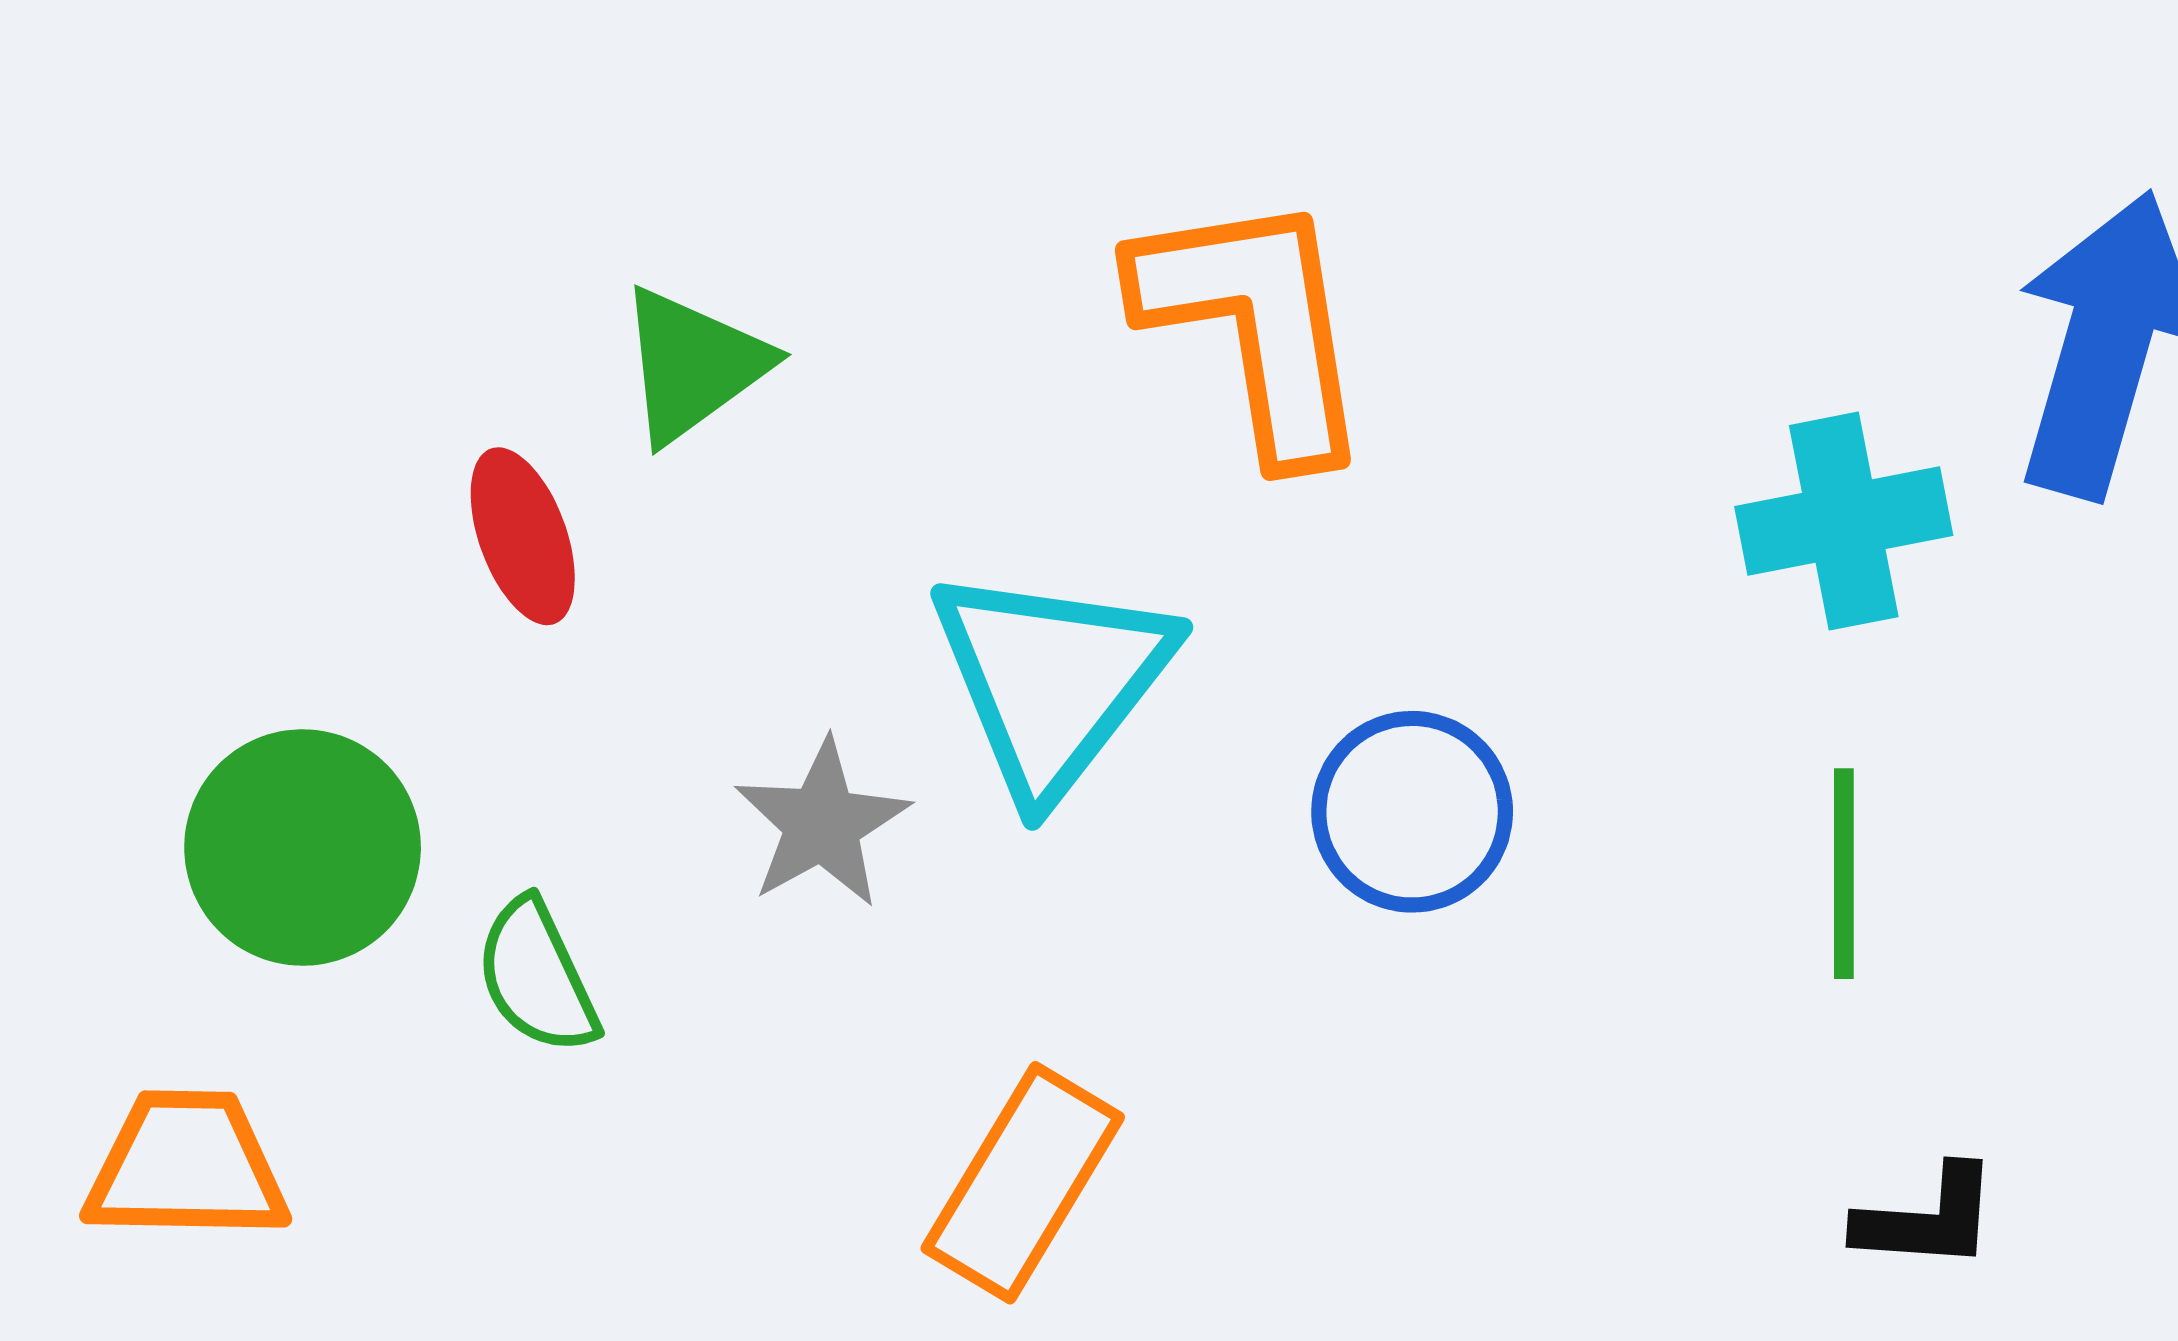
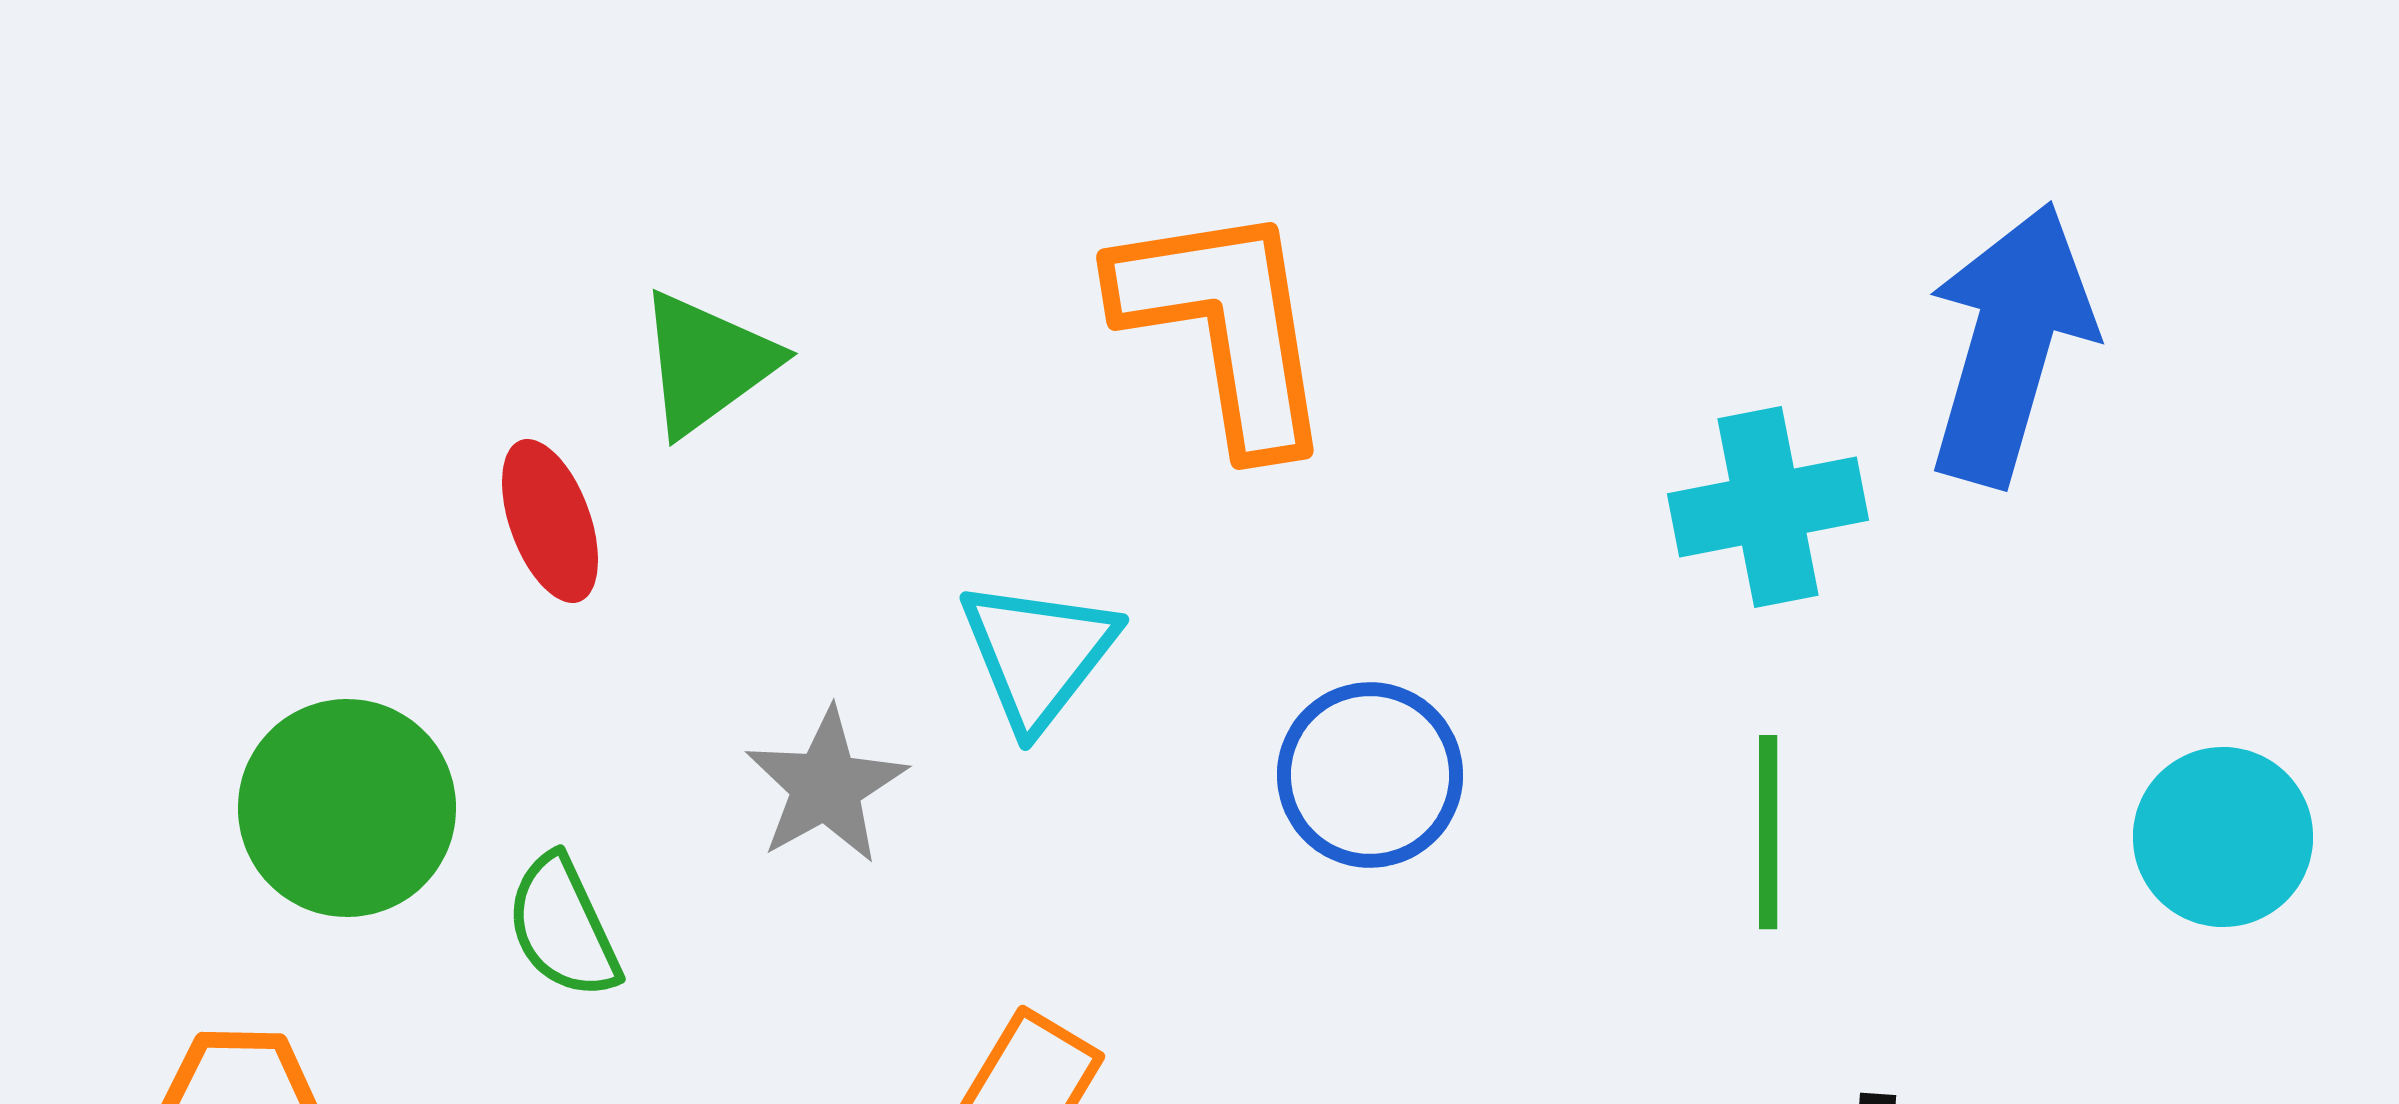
cyan triangle: (1052, 681) -> (1038, 654), size x0.7

